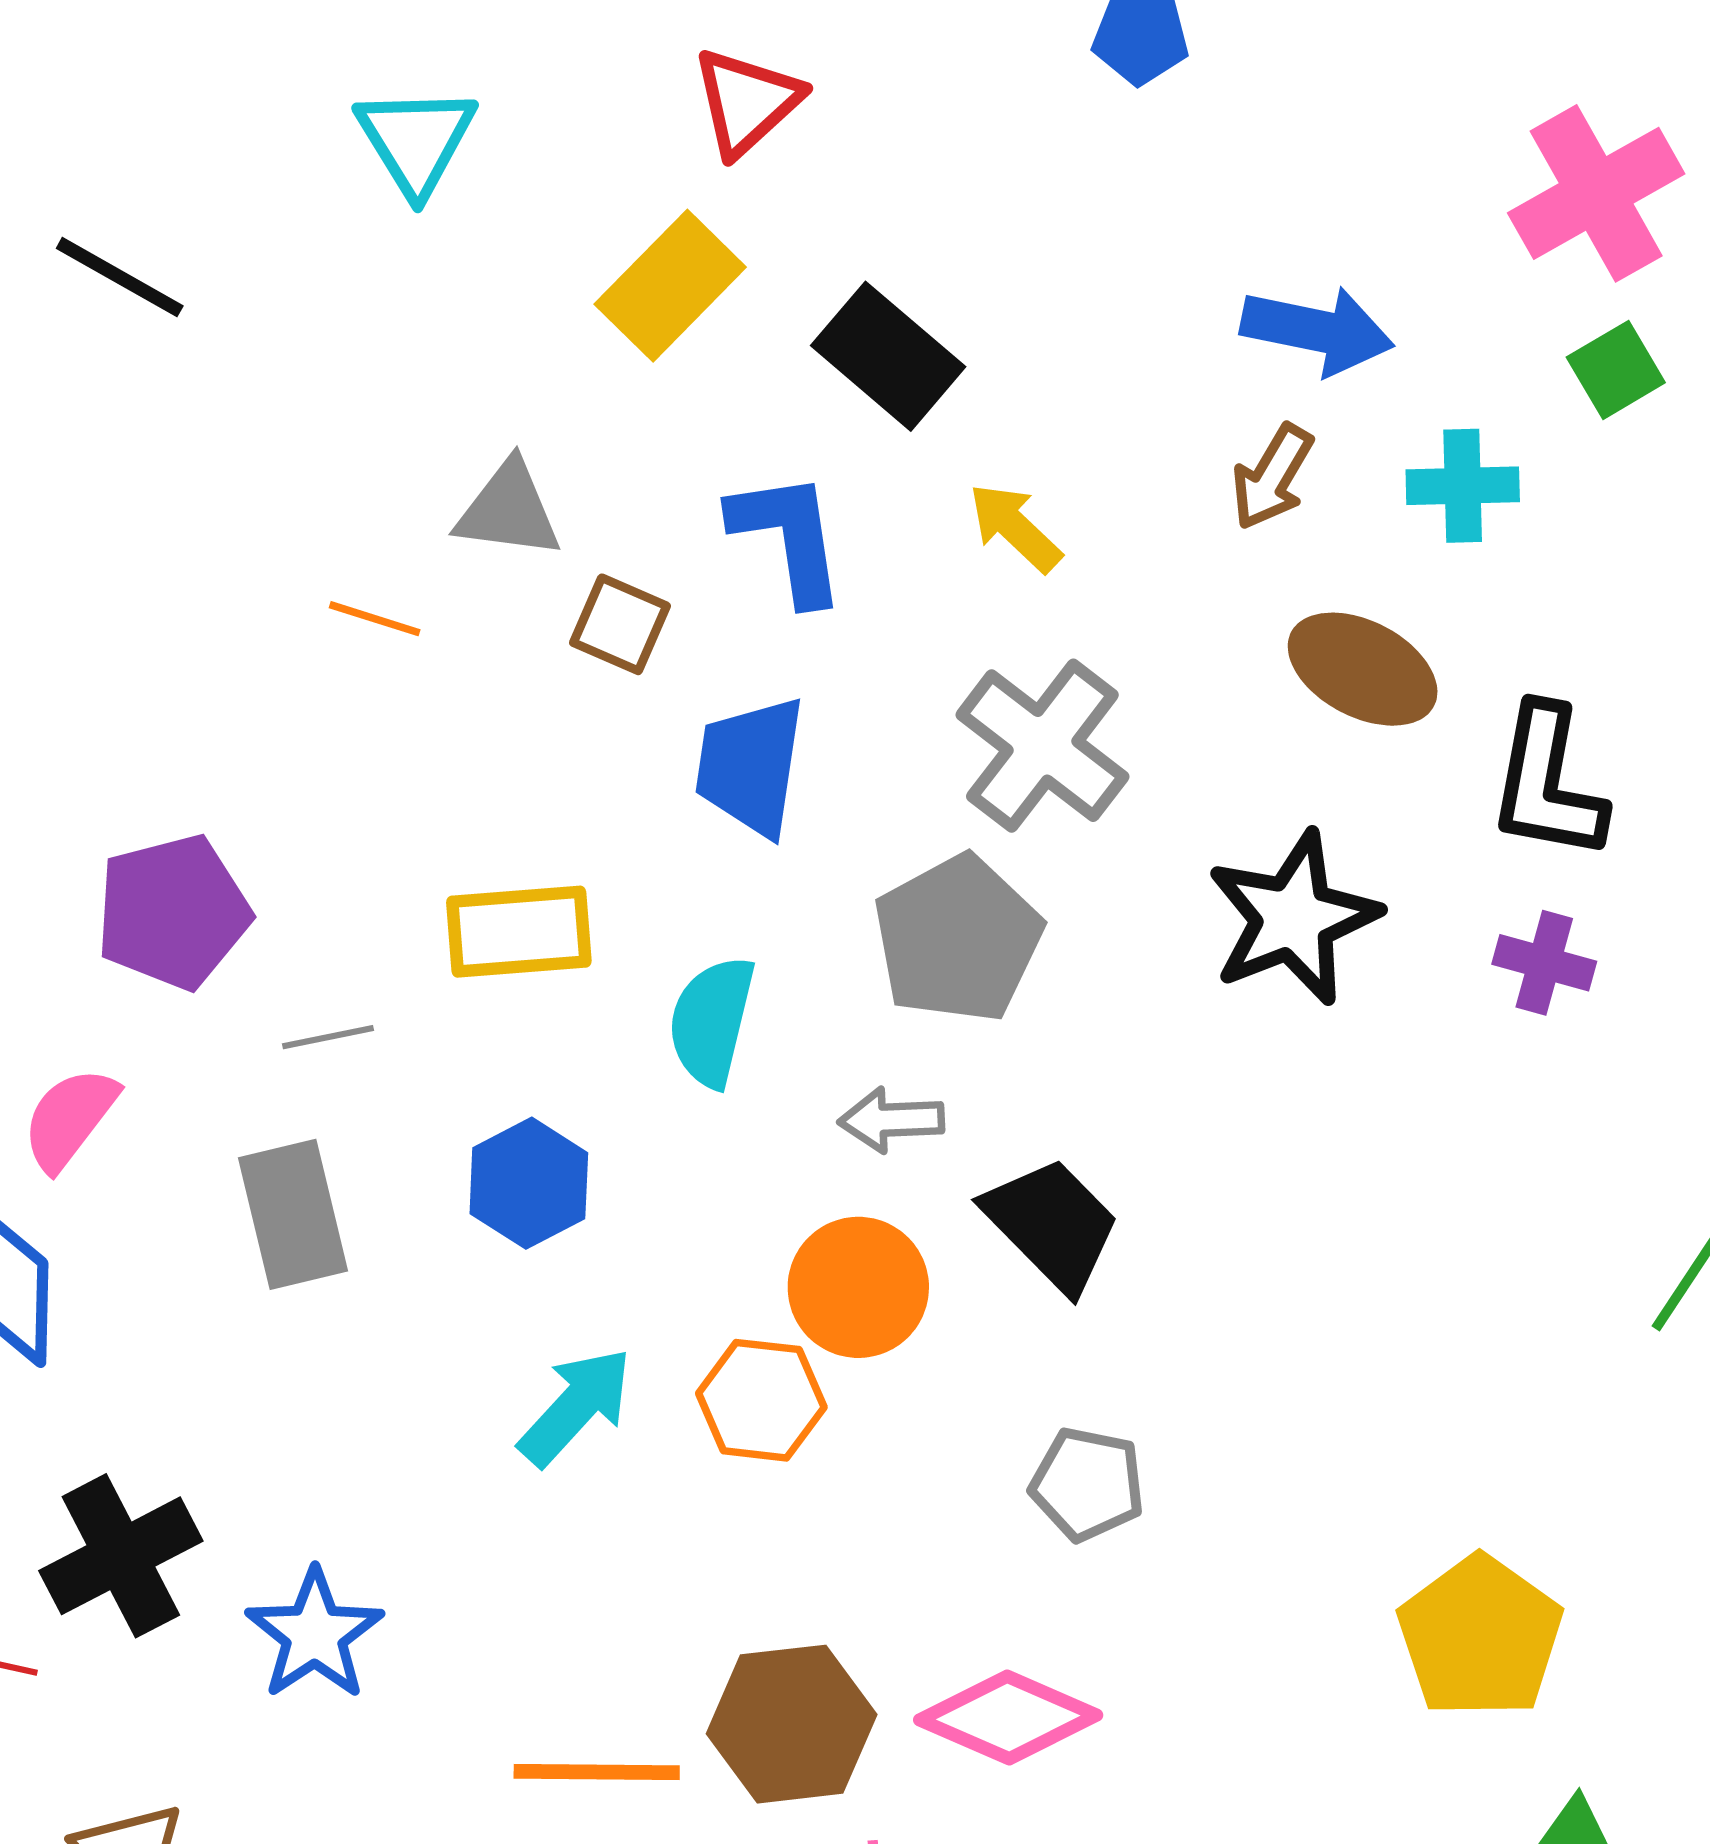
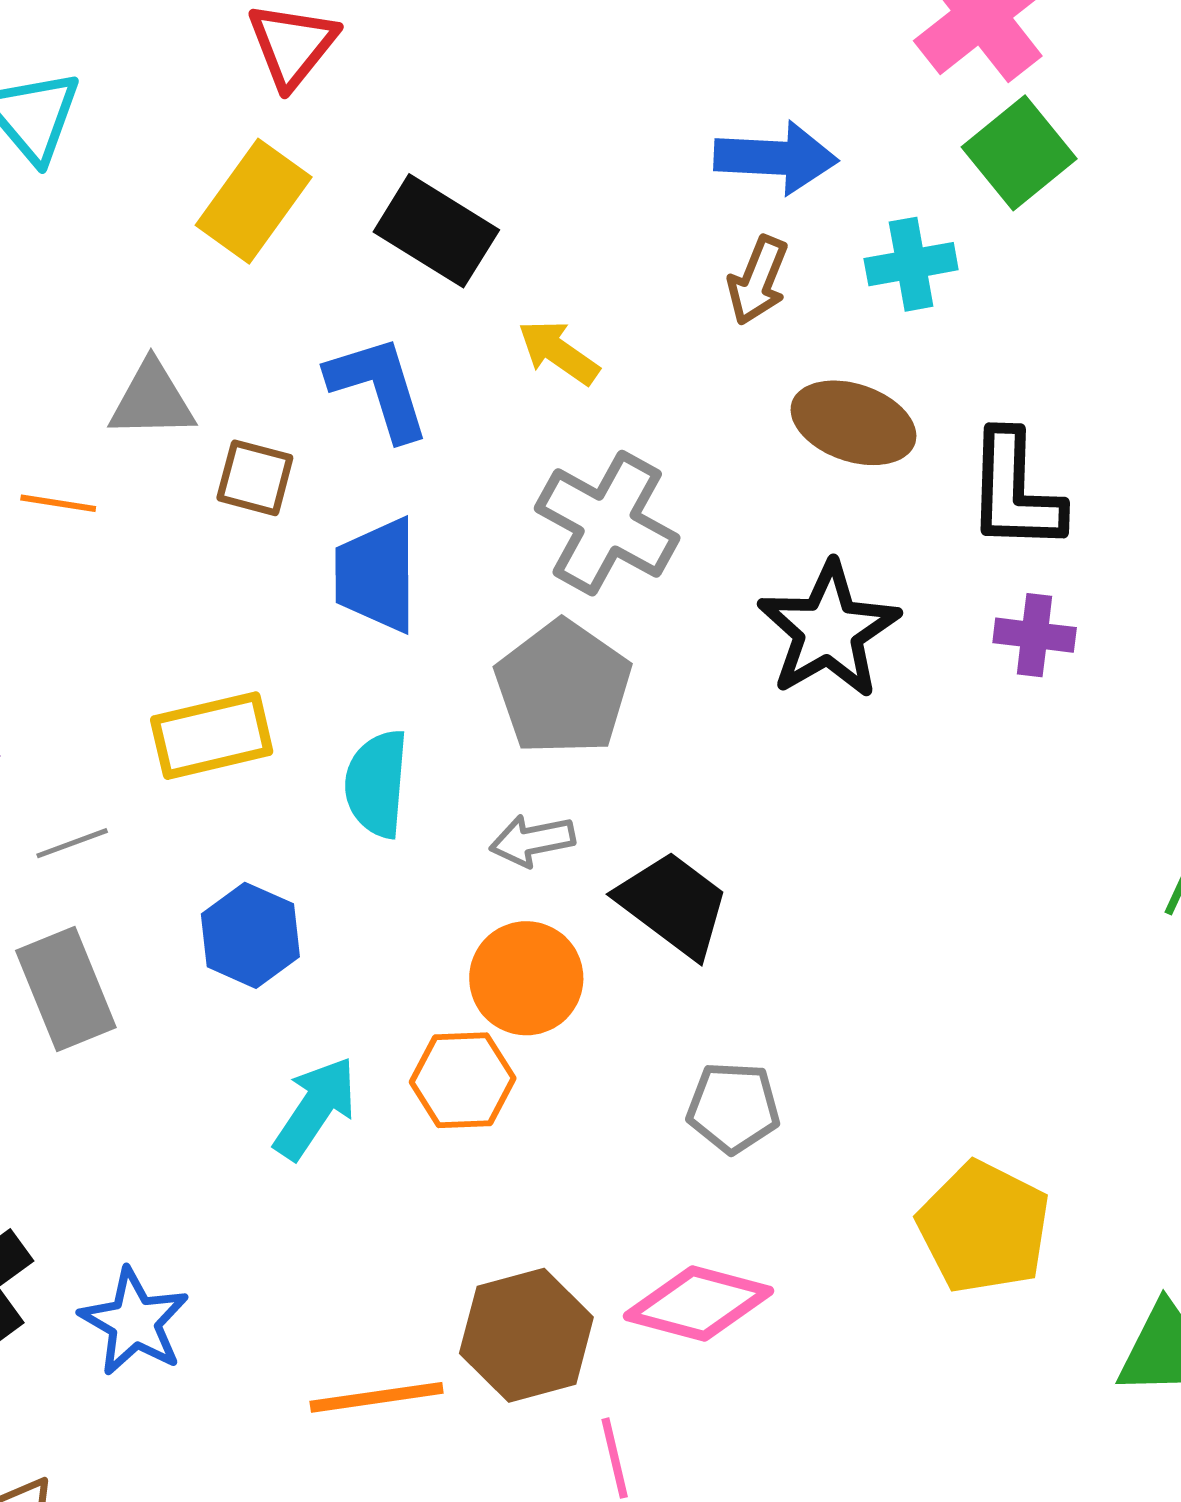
green square: (1616, 370) -> (1019, 153), size x1.4
yellow pentagon: (1480, 1637) -> (984, 1227), moved

